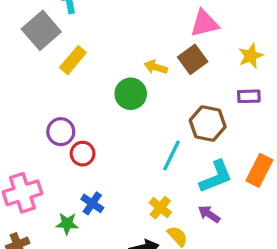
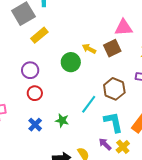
purple circle: (61, 132) -> (30, 70), moved
cyan L-shape: (216, 177) -> (113, 122), turned -90
yellow cross: (160, 208) -> (123, 147), moved
green star: (67, 224) -> (62, 121), moved

